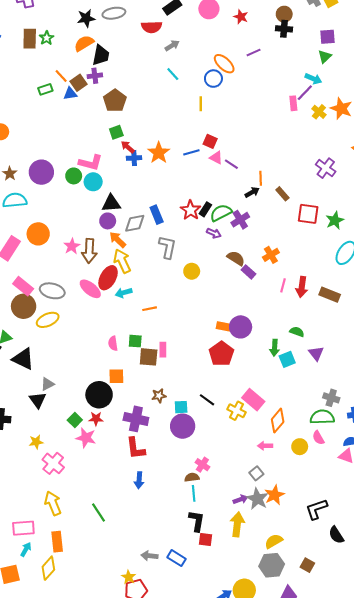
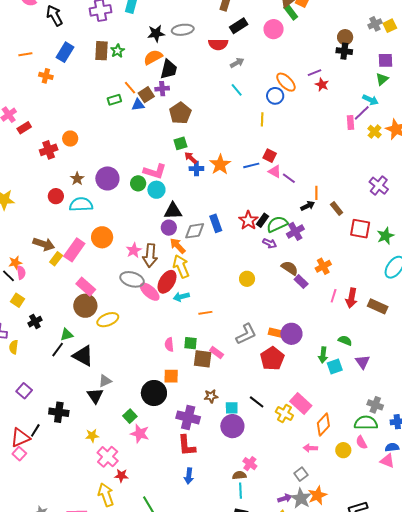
red star: (241, 17) -> (322, 85), moved
gray L-shape: (167, 247) -> (246, 334), moved, turned 50
gray ellipse: (52, 291) -> (132, 279), moved
pink rectangle: (163, 350) -> (217, 353), turned -56
red star: (96, 419) -> (121, 476), moved

